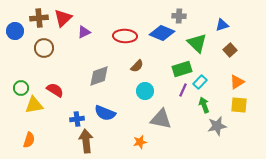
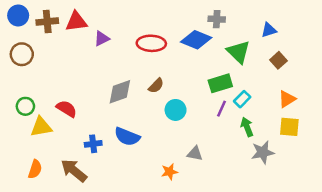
red triangle: (63, 18) -> (76, 22), turned 36
blue circle: (15, 31) -> (18, 15), moved
brown circle: (44, 48) -> (22, 54), moved
brown semicircle: (137, 66) -> (156, 86), moved
gray triangle: (161, 119) -> (195, 154), moved, size x0.6
brown arrow: (86, 141) -> (74, 170), moved, turned -45

